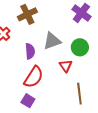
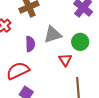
red semicircle: (34, 77) -> (18, 71), moved, turned -150

